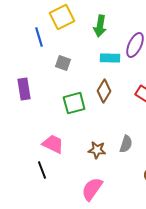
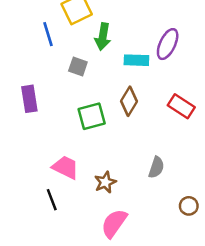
green arrow: (100, 26) -> (103, 37), moved
brown star: (97, 150) -> (105, 182), moved, turned -30

